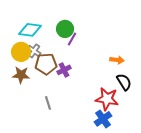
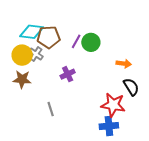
green circle: (65, 29) -> (91, 42), moved
brown pentagon: (46, 64) -> (49, 37), moved
blue cross: (103, 119) -> (109, 126), turned 30

